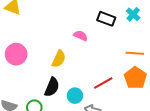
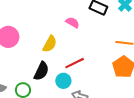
red line: (103, 83) -> (75, 63), moved

